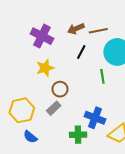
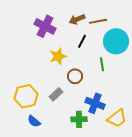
yellow star: (45, 68) -> (58, 56), moved
brown circle: (60, 89) -> (75, 76), moved

